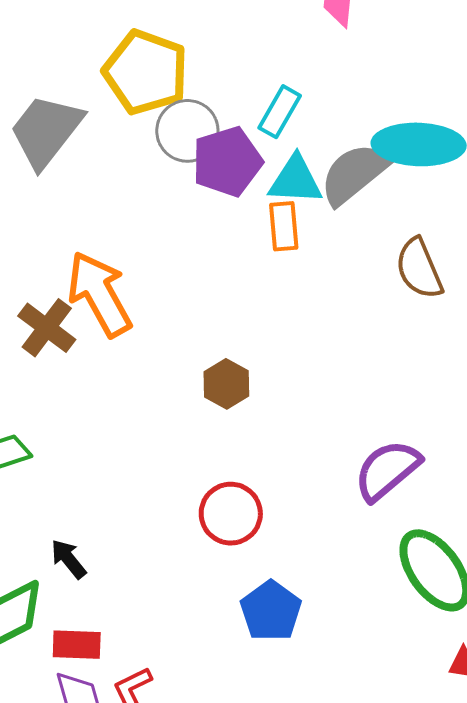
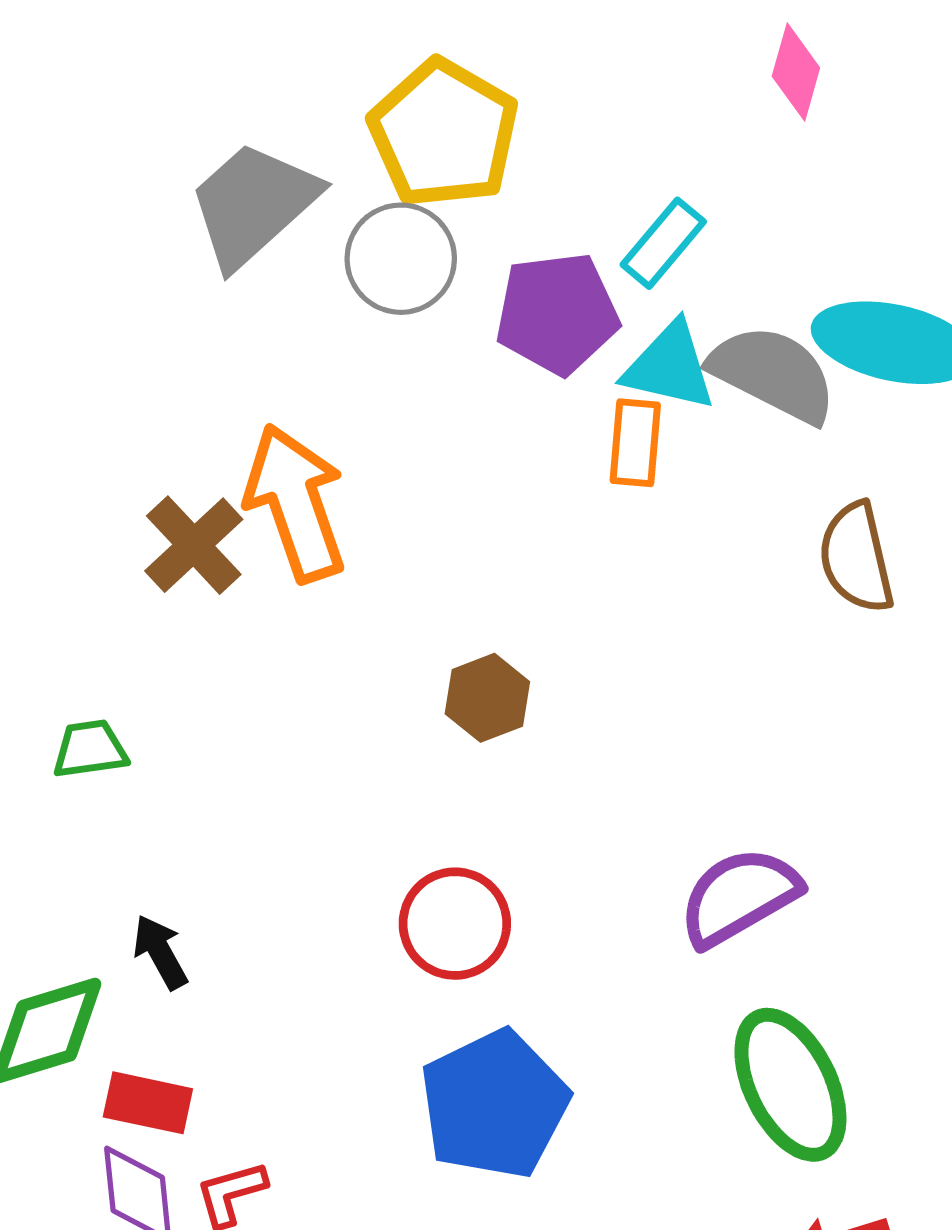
gray circle: (187, 131) -> (401, 259), moved
gray semicircle: (354, 174) -> (773, 374), turned 56
blue pentagon: (271, 611) -> (494, 1104), size x1.4

